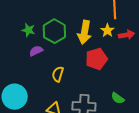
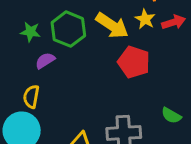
yellow arrow: (84, 32) -> (112, 26), turned -60
red pentagon: (96, 59) -> (134, 62), turned -30
yellow semicircle: (58, 74) -> (31, 97), moved

